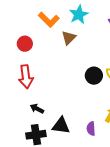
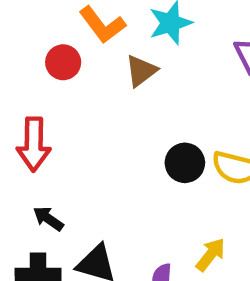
red circle: (25, 44) -> (63, 62), moved

